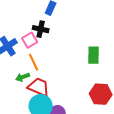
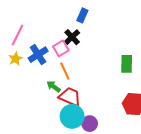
black cross: (41, 29) -> (72, 37), turned 35
green arrow: (23, 77) -> (54, 87), turned 56

